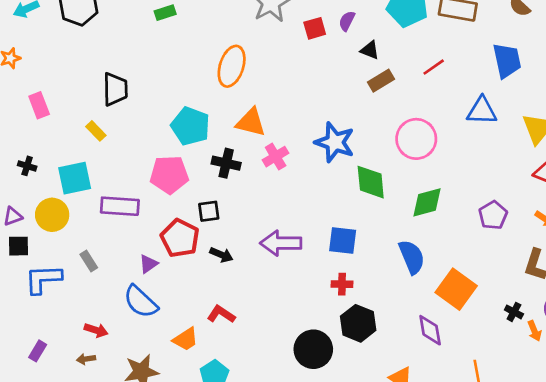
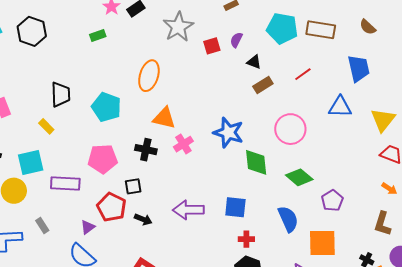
cyan pentagon: (190, 126) -> (106, 107), moved
green diamond: (427, 202) -> (299, 177), turned 56
purple pentagon: (493, 215) -> (332, 201), moved
red cross: (342, 284) -> (246, 239), moved
orange square: (456, 289) -> (322, 243), turned -36

